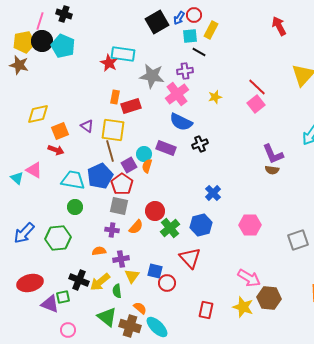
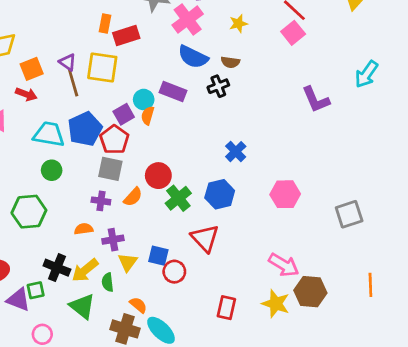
brown line: (110, 151) -> (73, 82), moved
brown semicircle: (272, 170) -> (230, 62), moved
green triangle: (107, 317) -> (82, 306), moved

